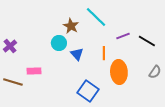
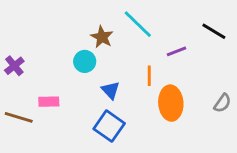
black line: (147, 41) -> (214, 31), moved
blue triangle: (77, 54) -> (111, 90), moved
blue square: (88, 91) -> (109, 126), moved

